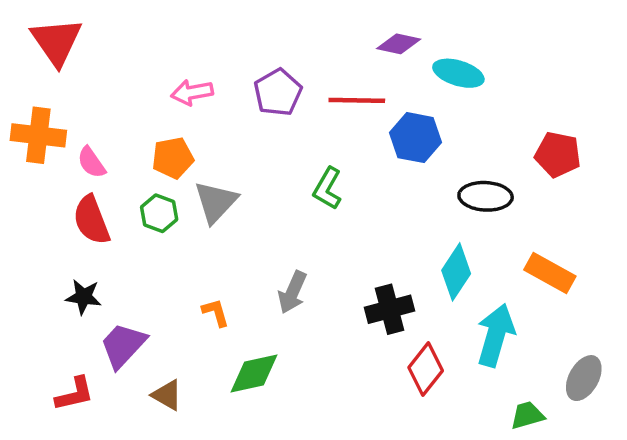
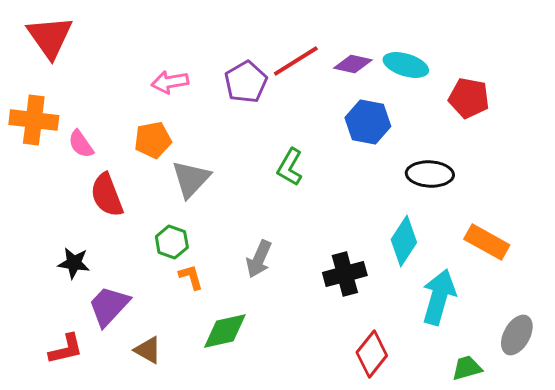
purple diamond: (399, 44) -> (353, 64), moved
red line: (357, 100) -> (296, 61), moved, turned -33
red pentagon: (558, 155) -> (469, 98), moved
green hexagon: (159, 213) -> (172, 242), moved
red semicircle: (91, 220) -> (107, 195), moved
red diamond: (426, 369) -> (372, 354), moved

